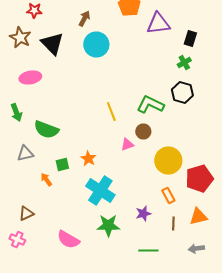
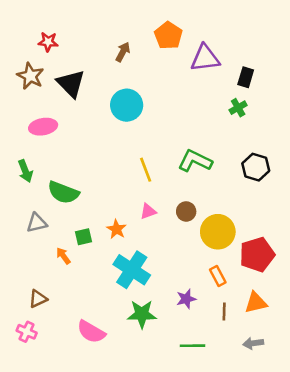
brown arrow: (84, 18) -> (123, 52), moved
cyan circle: (96, 44) -> (127, 105), moved
black hexagon: (182, 92) -> (256, 167), moved
brown circle: (143, 132) -> (186, 211), moved
pink triangle: (127, 144) -> (148, 211), moved

